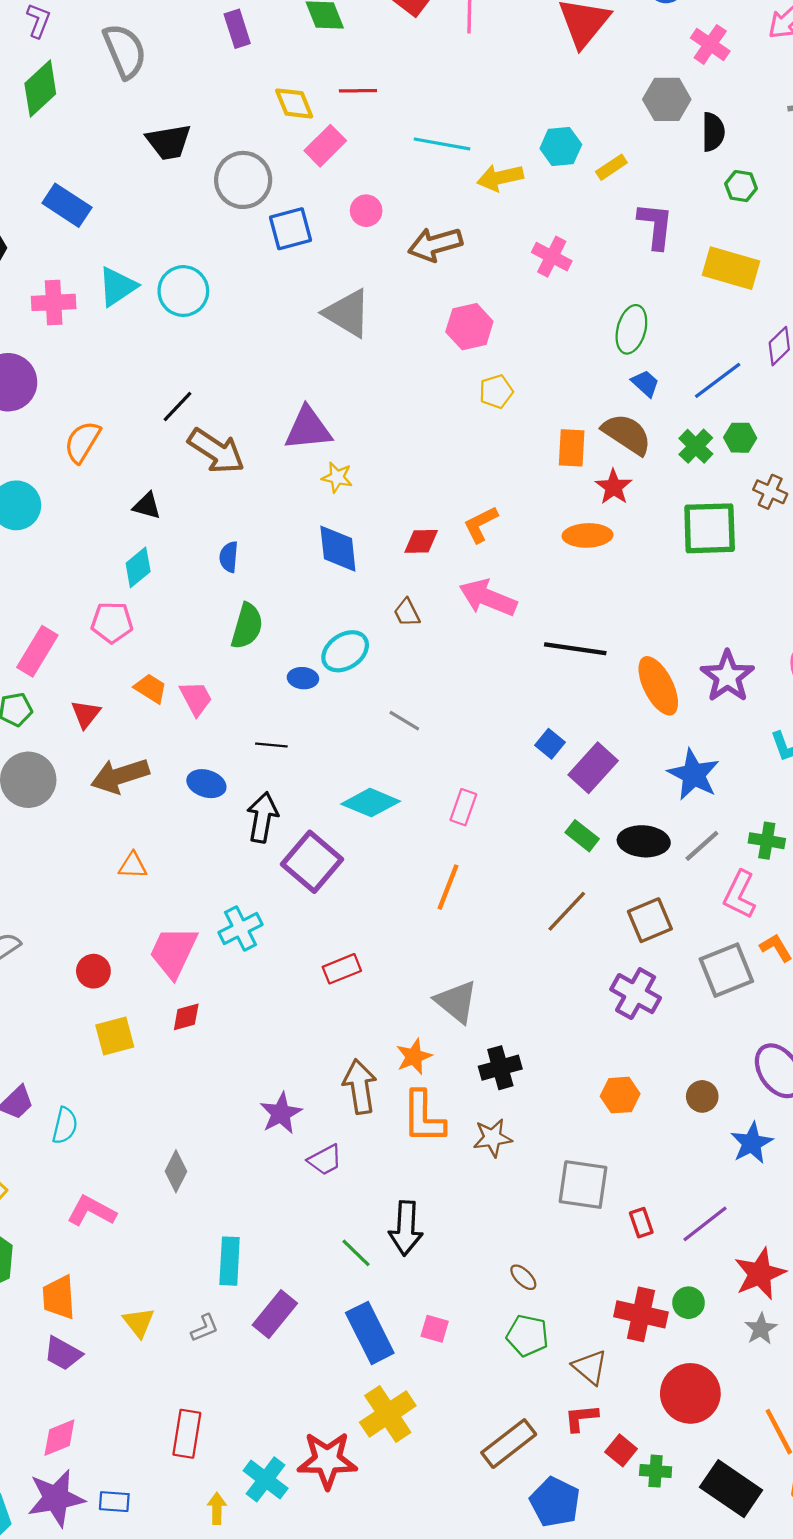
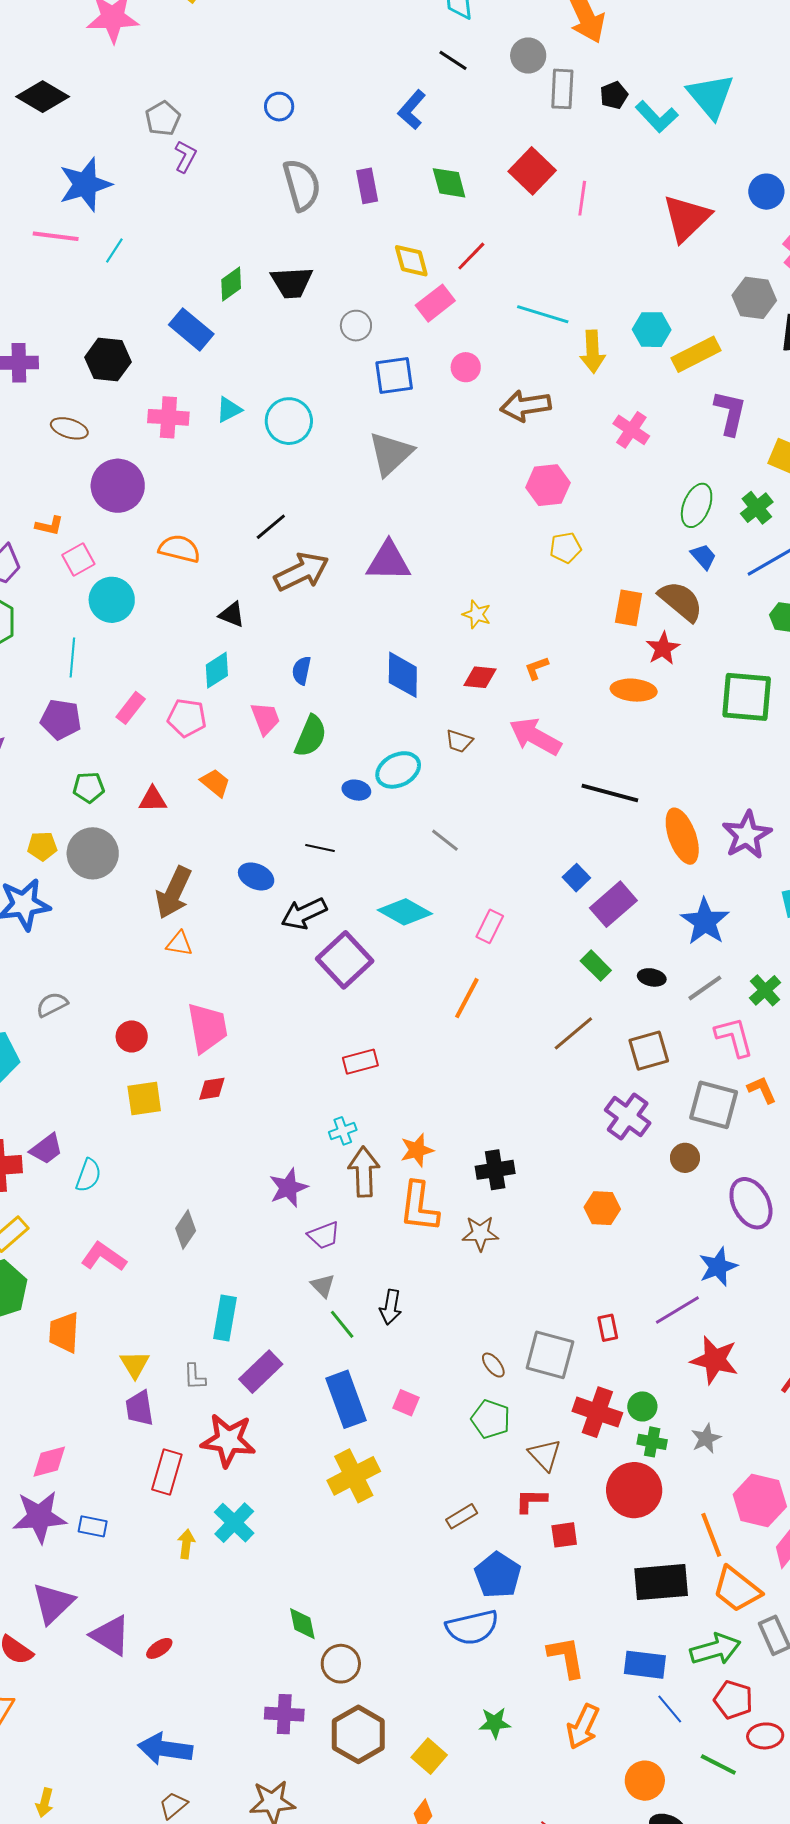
gray semicircle: (125, 51) -> (302, 185), moved
green diamond: (40, 89) -> (231, 284), moved, size x0.7
red line: (358, 91) -> (471, 256), turned -52
yellow rectangle: (611, 167) -> (696, 354), size x1.6
yellow arrow: (500, 178) -> (593, 352), turned -87
gray circle: (243, 180) -> (356, 326), size x0.6
cyan triangle: (117, 286) -> (229, 410), size x0.7
gray triangle: (347, 313) -> (391, 454), moved, turned 39
orange semicircle: (82, 442) -> (179, 549), turned 66
green cross: (696, 446) -> (757, 508), moved
brown arrow: (216, 451) -> (302, 572), turned -66
yellow star: (337, 477) -> (477, 614), moved
orange L-shape: (481, 524) -> (537, 668), size x0.7
brown trapezoid: (407, 613) -> (459, 741), turned -52
pink rectangle: (37, 651) -> (131, 708), moved, size x0.7
pink trapezoid: (196, 698) -> (265, 718), moved
red triangle: (86, 714) -> (153, 799), turned 44
brown arrow: (120, 776) -> (174, 893), moved, turned -54
black arrow: (262, 817) -> (304, 914), turned -132
black ellipse: (644, 841) -> (652, 977), size x0.6
green cross: (767, 841) -> (765, 990), turned 32
pink L-shape: (740, 895) -> (734, 1037), turned 132
cyan cross: (240, 928) -> (343, 1131), moved, size x0.7
pink trapezoid: (173, 952) -> (207, 1028), turned 138
gray square: (726, 970) -> (714, 1105), turned 30
gray triangle: (456, 1002) -> (323, 1286), moved, size x0.6
brown circle: (702, 1096) -> (685, 1158), moved
gray square: (583, 1185) -> (550, 1355), moved
purple line: (705, 1224) -> (677, 1310), moved
black arrow: (406, 1228) -> (391, 1307), size x0.7
red star: (760, 1274) -> (715, 1360), moved, turned 30
gray L-shape: (205, 1328) -> (195, 1377), turned 104
purple trapezoid: (63, 1353) -> (139, 1408), moved, turned 45
brown rectangle: (509, 1444) -> (462, 1516), size x0.6
red square: (621, 1450) -> (564, 1535), turned 36
red star: (327, 1460) -> (228, 1440), moved
green cross: (656, 1471) -> (652, 1442), moved
black rectangle: (731, 1489) -> (661, 1582), turned -46

